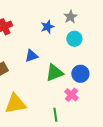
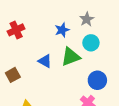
blue triangle: (31, 56) -> (45, 61), turned 48
green triangle: (54, 73) -> (71, 57), moved

